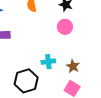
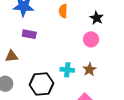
brown star: (73, 66) -> (90, 69), moved

